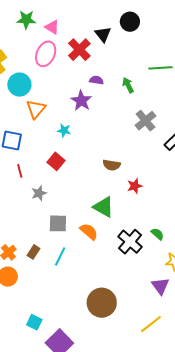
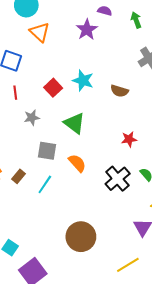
orange triangle: (36, 109) -> (40, 32), turned -35
cyan star: (64, 130) -> (83, 81), moved, size x1.5
brown semicircle: (112, 165) -> (119, 91), moved
red star: (135, 186) -> (129, 139), moved
green triangle: (104, 207) -> (74, 123), moved

